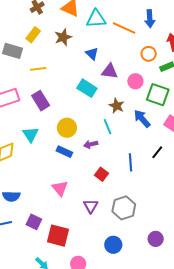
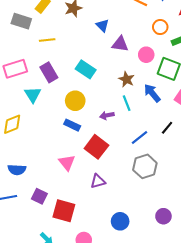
cyan rectangle: (87, 88) -> (86, 69), moved
cyan line: (107, 127) -> (127, 103), moved
cyan triangle: (31, 134) -> (33, 95), moved
purple arrow: (91, 144) -> (107, 115), moved
blue line: (131, 162) -> (139, 138), turned 54
red square: (101, 174) -> (96, 147), moved, size x1.6
purple triangle: (91, 206) -> (98, 181), turned 42
gray hexagon: (124, 208) -> (145, 166), moved

